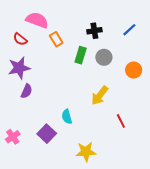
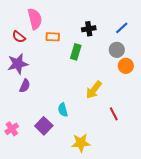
pink semicircle: (37, 20) -> (35, 19), turned 55
orange rectangle: (56, 39) -> (53, 37), turned -56
gray circle: (104, 57) -> (117, 50), moved

